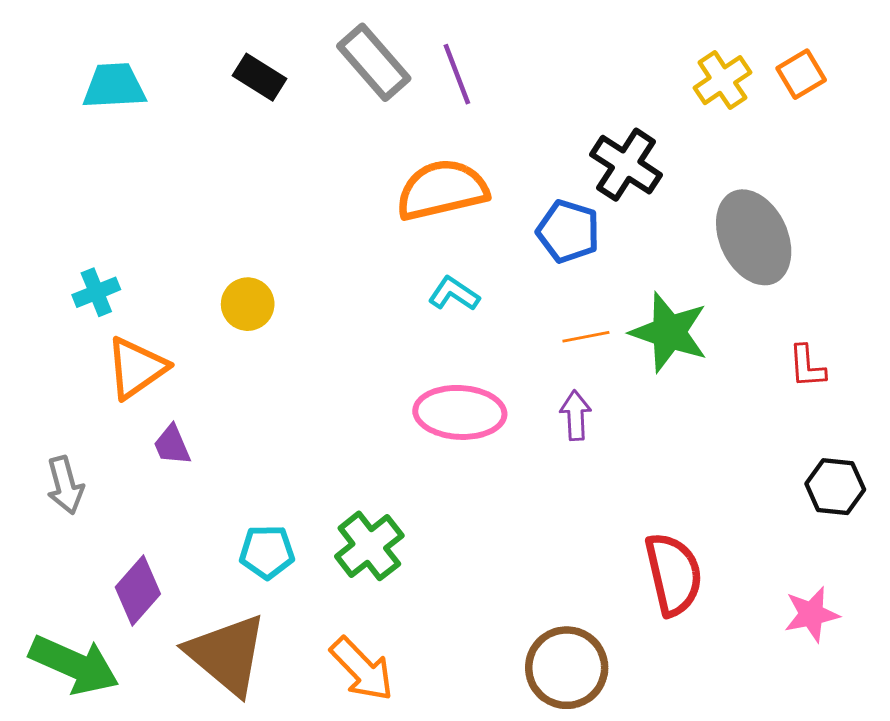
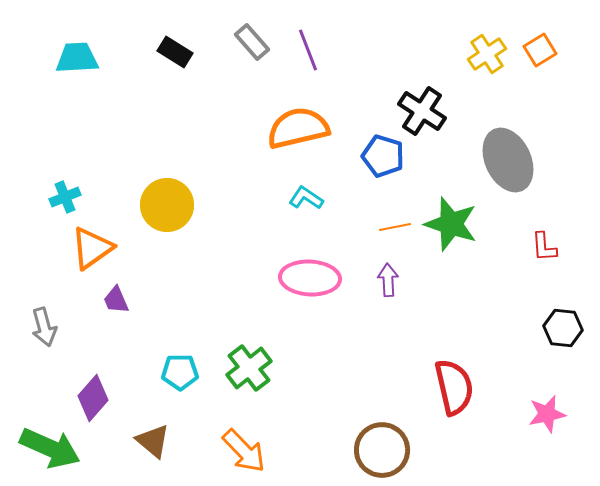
gray rectangle: (374, 62) -> (252, 42), size x0.7
yellow circle: (248, 304) -> (167, 205), size x1.5
brown triangle: (227, 654) -> (153, 441), size x0.6

